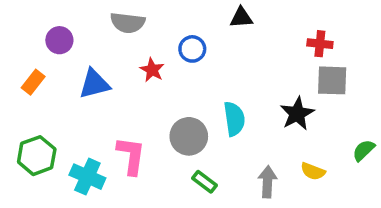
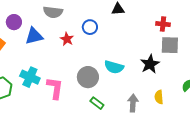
blue triangle: (94, 84) -> (34, 36), moved
cyan semicircle: (234, 119) -> (114, 67), turned 114
yellow semicircle: (313, 171) -> (159, 97), turned 64
cyan cross: (87, 177) -> (30, 77), moved

